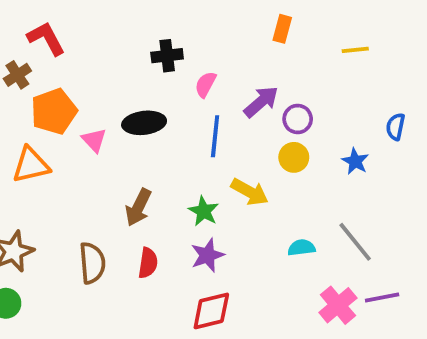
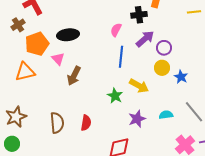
black cross: (167, 56) -> (139, 15), moved
black ellipse: (144, 123) -> (68, 35), moved
blue star: (355, 161) -> (181, 77), moved
brown arrow: (138, 207) -> (74, 76), moved
purple star: (207, 255) -> (137, 119), moved

